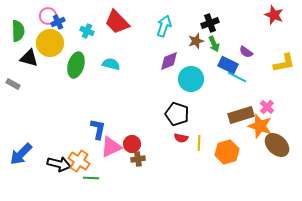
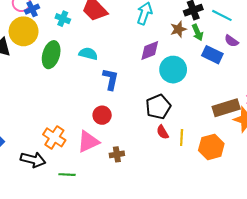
cyan line: (237, 77) -> (222, 15), moved
black pentagon: (177, 114) -> (158, 107), turned 30
blue L-shape: (98, 129) -> (111, 79), moved
red semicircle: (181, 138) -> (162, 132), turned 48
red circle: (132, 144) -> (102, 115), moved
orange cross: (79, 161) -> (54, 137), moved

